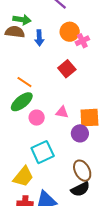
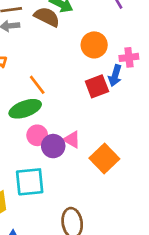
orange circle: (70, 32) -> (94, 45), moved
blue arrow: (39, 38) -> (115, 76), moved
orange square: (89, 118) -> (104, 158), turned 30
purple circle: (80, 133) -> (53, 146), moved

